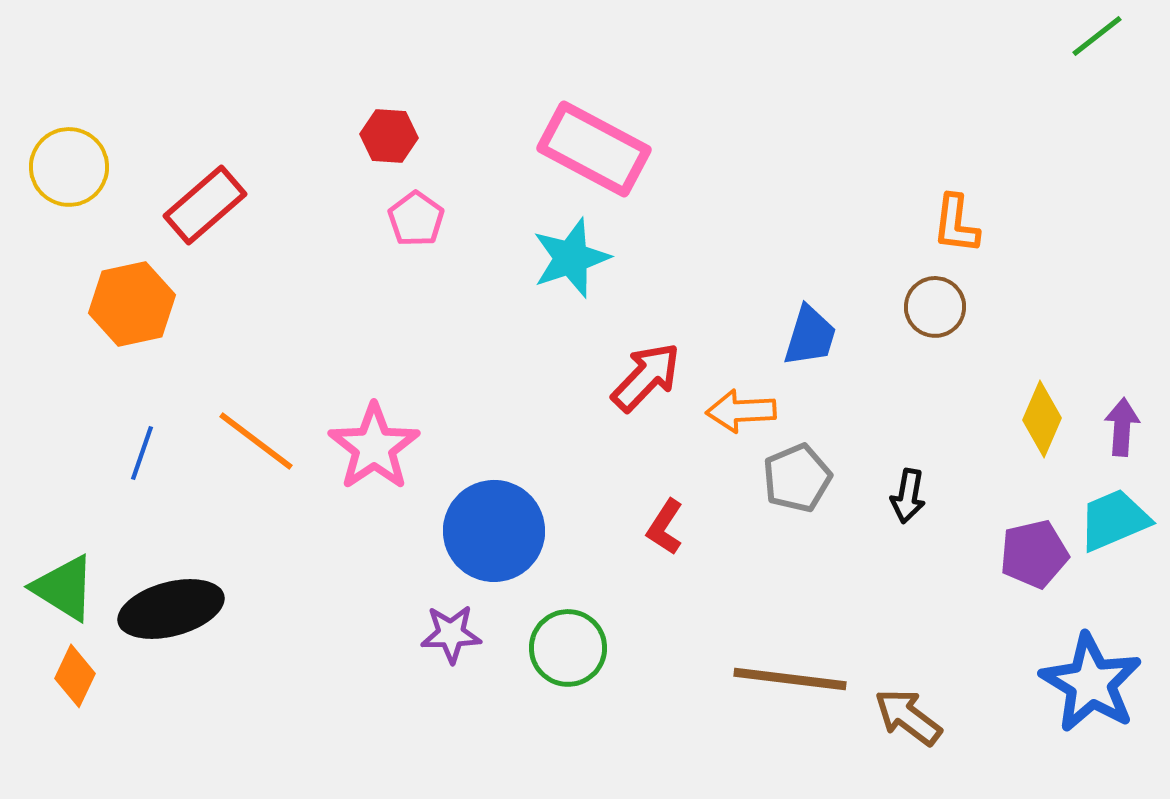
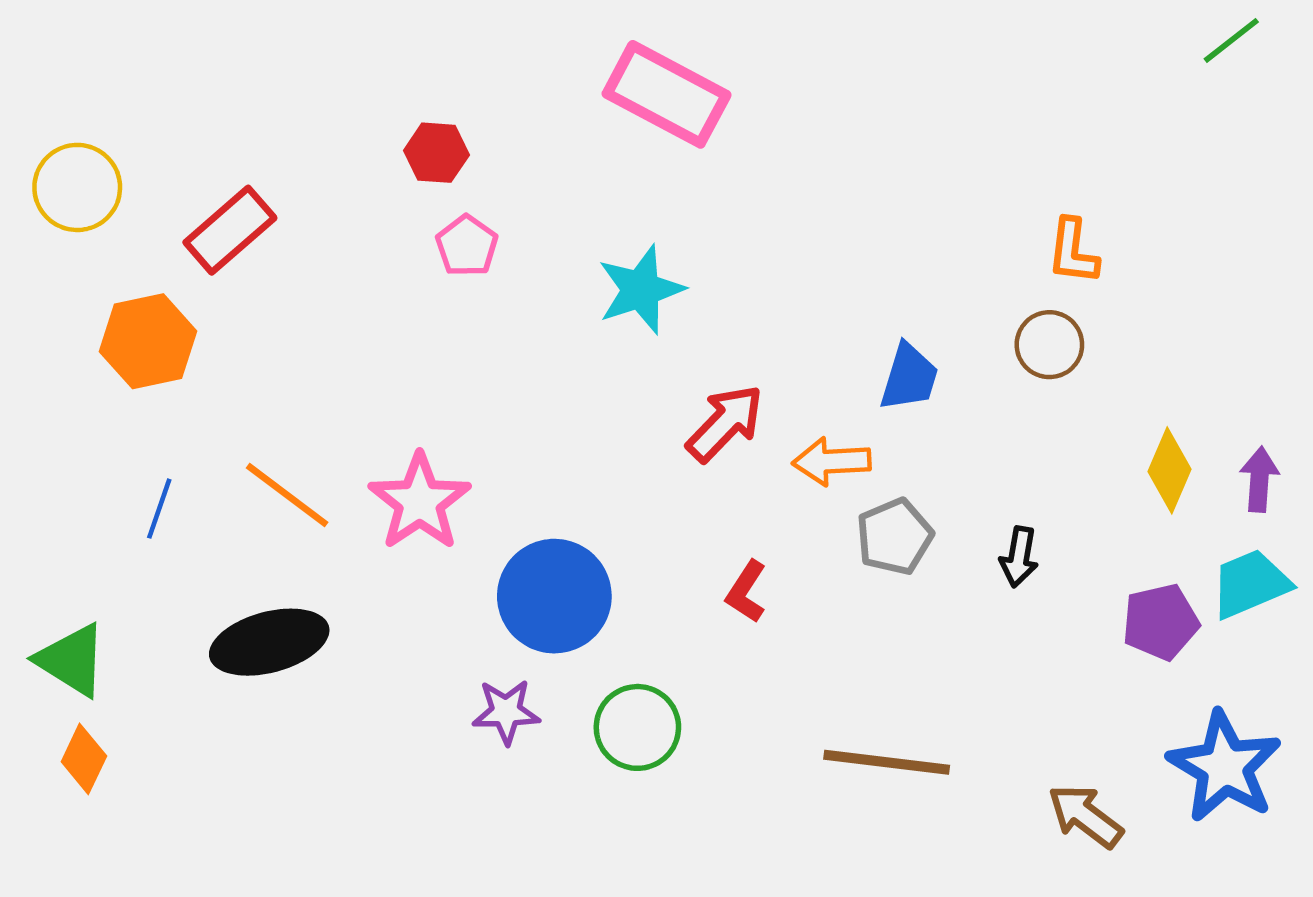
pink rectangle: (594, 149) -> (667, 94), moved
black ellipse: (171, 609) -> (269, 642), moved
brown arrow: (908, 717) -> (1085, 816), moved

